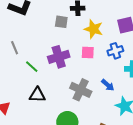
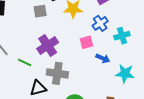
pink square: (88, 52) -> (87, 42), moved
gray cross: (81, 90) -> (57, 73), moved

